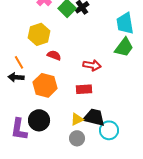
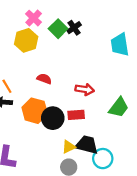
yellow hexagon: (39, 34) -> (26, 40), moved
green trapezoid: (124, 47) -> (119, 107), moved
black circle: (39, 120) -> (53, 118), moved

